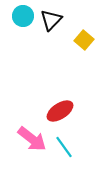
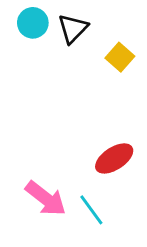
red ellipse: (60, 111) -> (114, 158), moved

